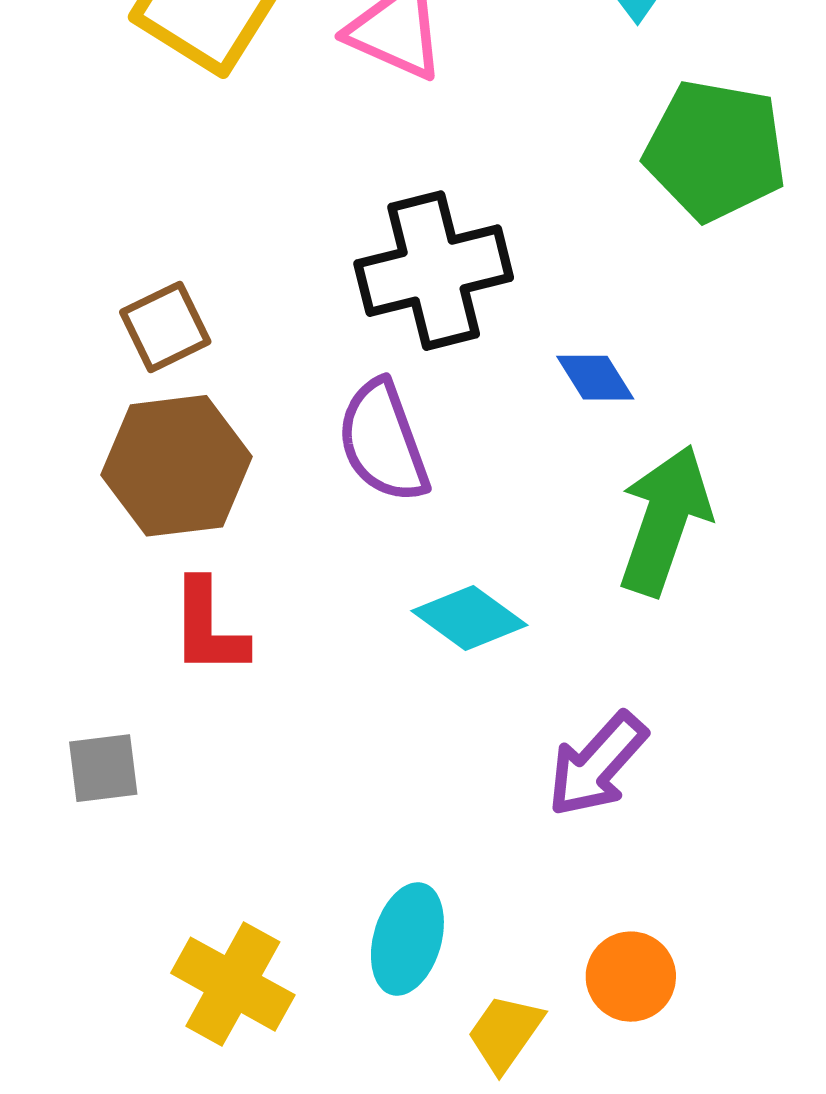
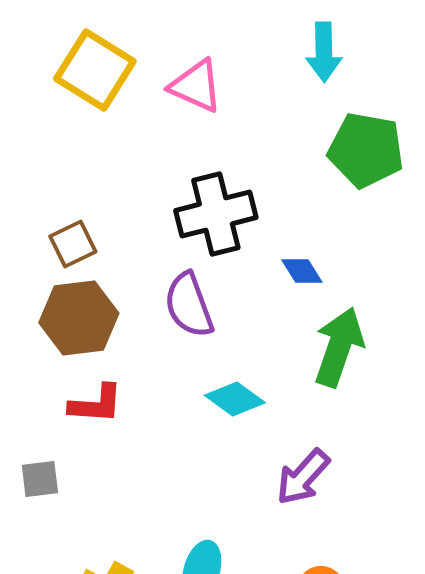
red L-shape: (208, 627) -> (96, 404), turned -86

